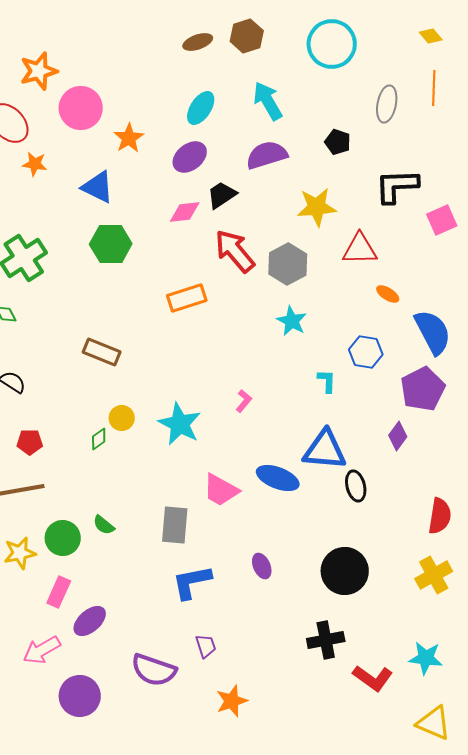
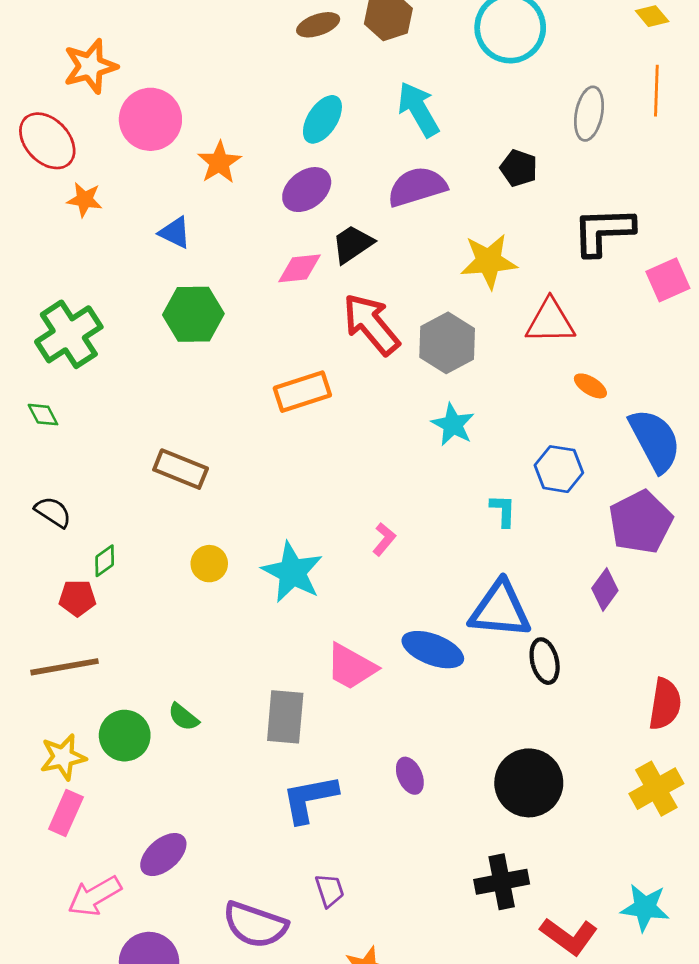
blue triangle: (98, 187) -> (175, 233), size x0.7
green diamond: (99, 439) -> (105, 561), moved
pink rectangle: (59, 592) -> (66, 813), moved

